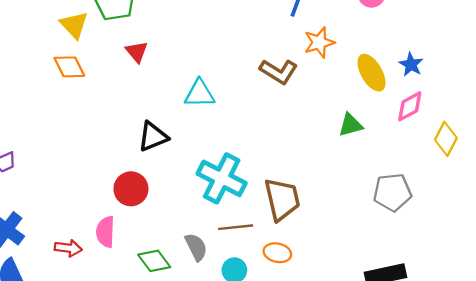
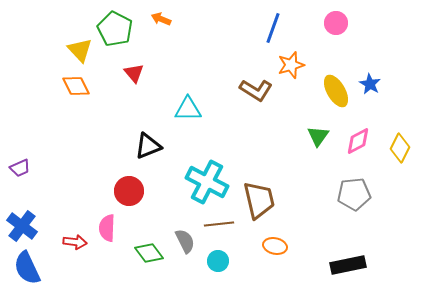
pink diamond: (410, 106) -> (358, 141), moved
green triangle: (351, 125) -> (318, 136), turned -40
orange ellipse: (277, 253) -> (275, 246), moved

